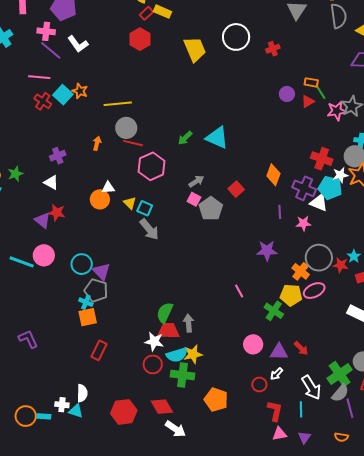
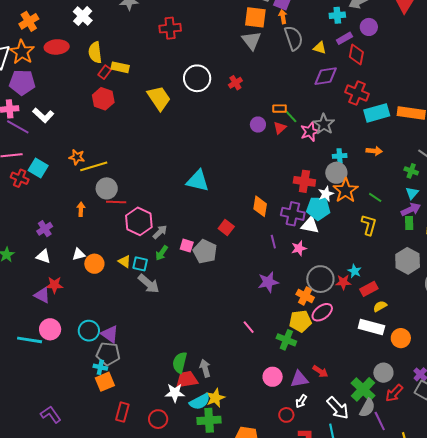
orange star: (80, 91) -> (77, 157), moved
green arrow: (185, 138) -> (162, 253), moved
gray arrow: (196, 181) -> (160, 232), moved
white triangle: (108, 188) -> (79, 254), moved
red circle: (153, 364) -> (158, 419), moved

